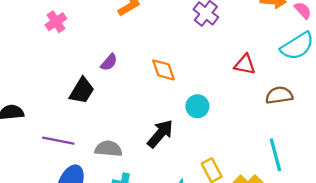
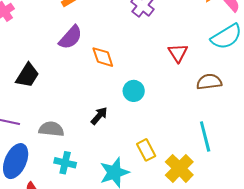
purple semicircle: (109, 62) -> (71, 37), moved, size x1.5
red triangle: (245, 64) -> (178, 53), turned 45
black arrow: (160, 134) -> (99, 116), size x0.7

